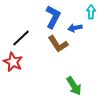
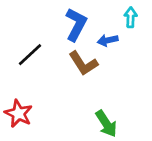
red star: (13, 62) -> (19, 114), moved

